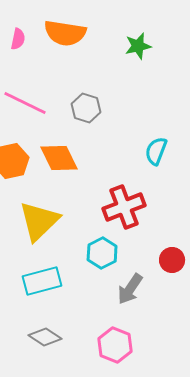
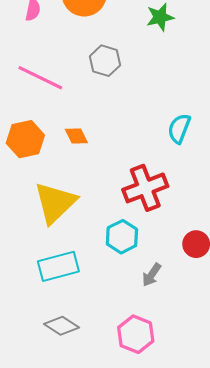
gray hexagon: (86, 108) -> (105, 61), moved
orange diamond: (59, 158) -> (76, 136), size x0.6
gray arrow: (130, 289) -> (152, 275), size x0.7

